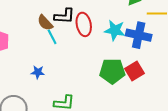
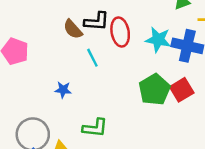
cyan line: (52, 37) -> (92, 58), moved
green pentagon: (112, 71) -> (154, 90), turned -30

